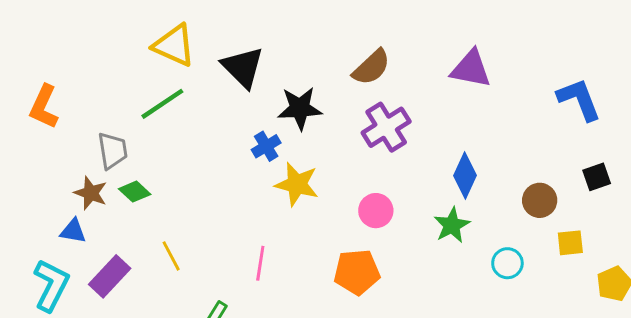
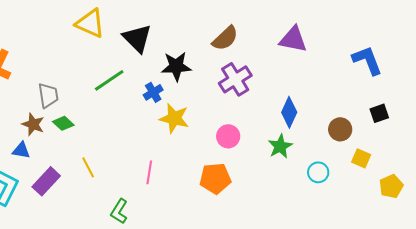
green line: (162, 104) -> (109, 80), moved
yellow square: (570, 243) -> (361, 158), turned 30

